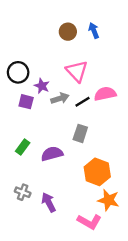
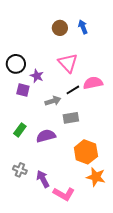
gray arrow: (60, 98) -> (53, 101), moved
gray rectangle: (80, 133) -> (71, 118), turned 63
pink L-shape: (89, 222) -> (64, 194), moved

